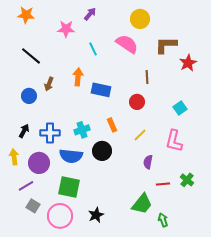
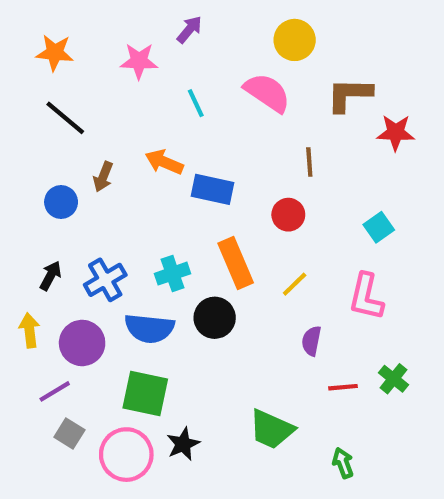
orange star: (26, 15) -> (55, 53), moved
red star: (188, 63) -> (396, 133), turned 30
orange arrow: (78, 77) -> (164, 162), turned -72
orange rectangle: (112, 125) -> (236, 263), size x1.6
blue cross: (50, 133) -> (105, 280), turned -30
green trapezoid: (142, 204) -> (271, 429), moved, turned 75
black star: (96, 215) -> (183, 444), moved

